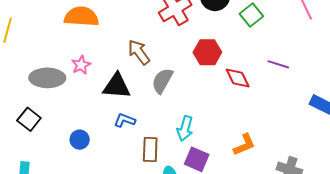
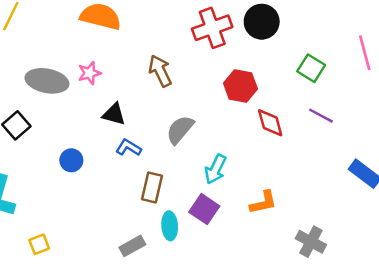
green square: (251, 15) -> (311, 68), moved, turned -30
gray semicircle: (162, 81) -> (180, 130), moved
black triangle: (117, 86) -> (114, 114), moved, size x0.7
cyan arrow: (185, 128) -> (215, 169), moved

